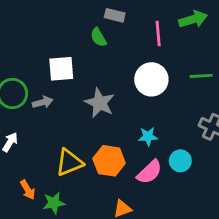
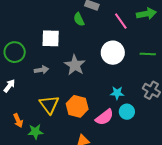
pink line: (158, 34) -> (121, 21), turned -36
gray arrow: (43, 102) -> (41, 70), moved
cyan star: (148, 136) -> (117, 93), moved
yellow triangle: (69, 162) -> (49, 105), turned -50

